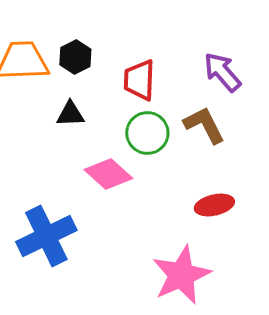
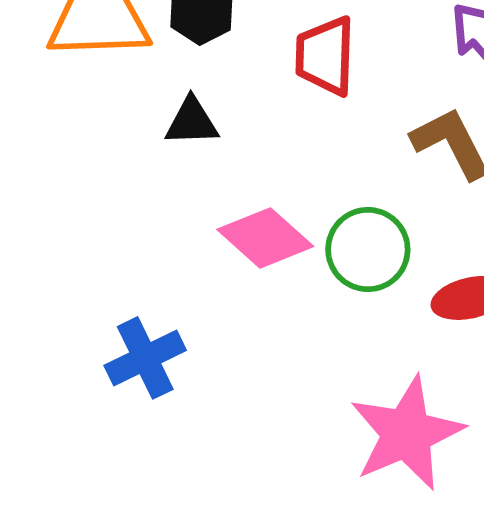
green circle: (147, 133) -> (368, 250), moved
blue cross: (46, 236) -> (145, 358), size x0.7

